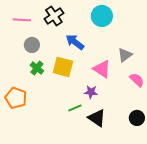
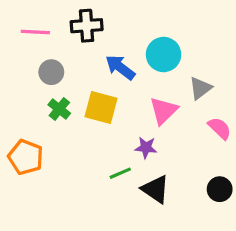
black cross: (54, 16) -> (87, 26), turned 30
cyan circle: (102, 16) -> (164, 55), moved
pink triangle: (102, 69) -> (164, 111), turned 42

